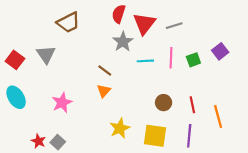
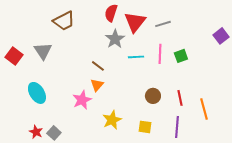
purple square: (220, 51) -> (221, 36), moved
cyan ellipse: (16, 97) -> (37, 93), moved
pink star: (62, 103) -> (82, 100), moved
yellow square: (155, 136) -> (145, 127), size x0.6

